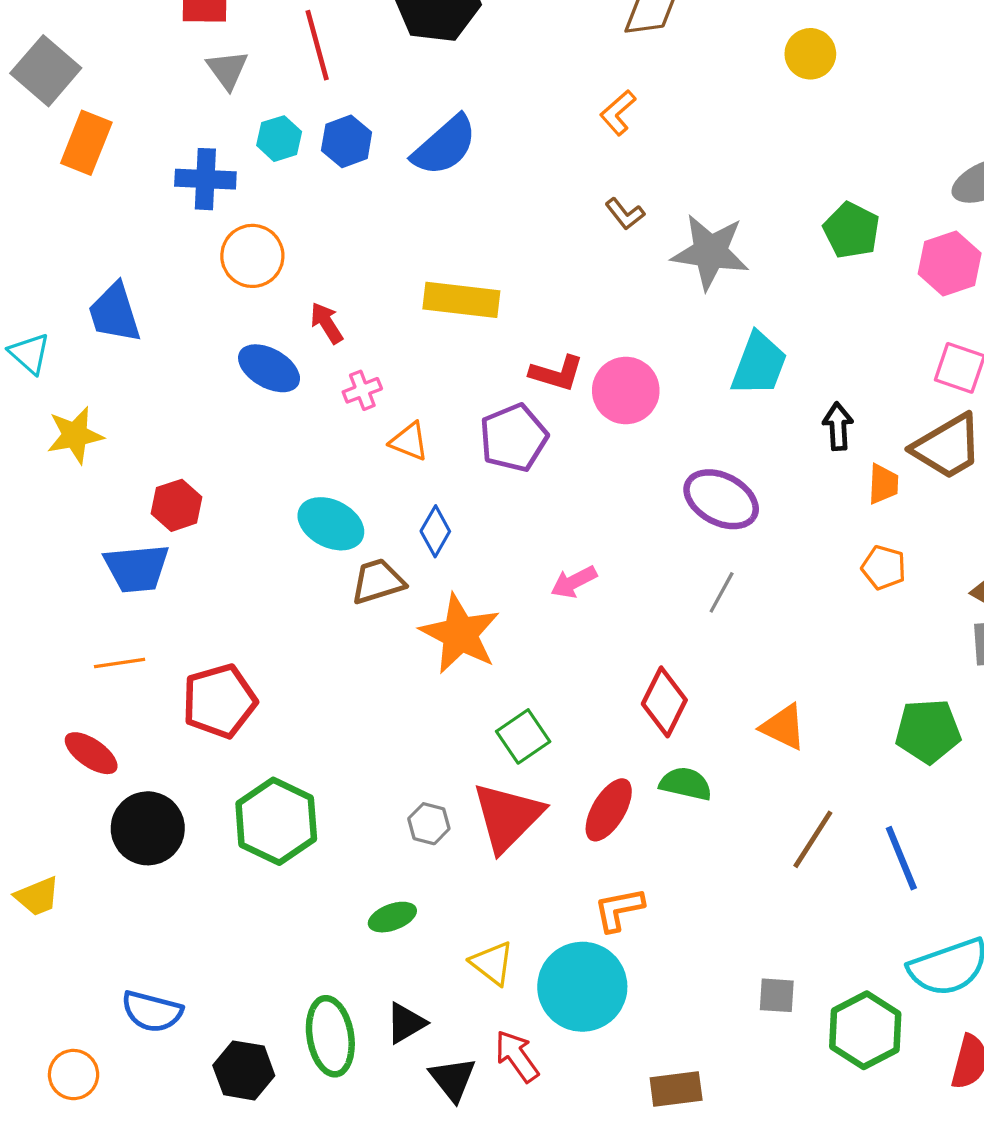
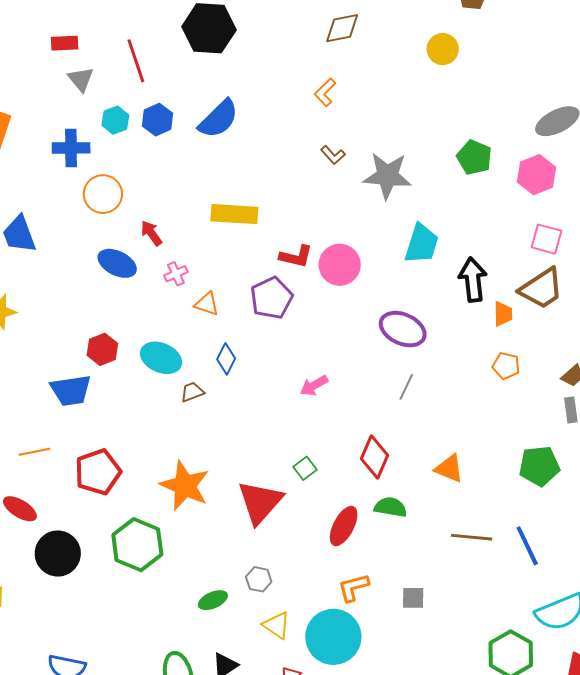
black arrow: (838, 426) -> (473, 280), size x1.5
red hexagon: (177, 505) -> (102, 349), moved
blue trapezoid: (137, 568) -> (71, 390), moved
brown trapezoid: (378, 581) -> (192, 392), size x0.7
orange star: (460, 634) -> (185, 486), moved
green square: (523, 736) -> (305, 468), moved, size x0.7
red triangle: (508, 817) -> (260, 502), moved
gray hexagon: (429, 824) -> (259, 579), moved
brown line: (813, 839) -> (472, 537), turned 66
gray square: (777, 995) -> (413, 598), moved

